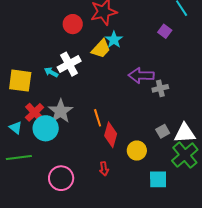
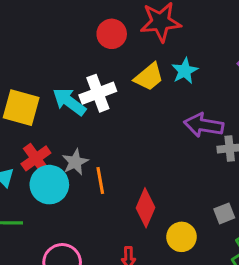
cyan star: (114, 40) -> (185, 71), moved
cyan arrow: (51, 72) -> (69, 102), size x1.6
gray star: (60, 111) -> (75, 162), size x0.7
orange line: (98, 118) -> (100, 181), moved

